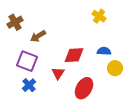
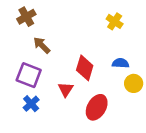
brown cross: (15, 22) -> (26, 17), moved
brown arrow: (38, 36) -> (42, 45), turned 77
red diamond: (74, 55) -> (85, 68), turned -70

